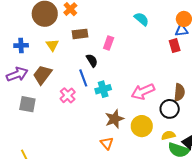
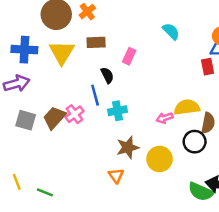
blue cross: (21, 45) -> (24, 50), size x1.5
yellow triangle: (52, 45) -> (62, 52), size x1.6
brown trapezoid: (42, 75) -> (54, 118), moved
pink arrow: (143, 92) -> (165, 118), size x0.6
yellow semicircle: (168, 135) -> (187, 107), moved, size x1.5

